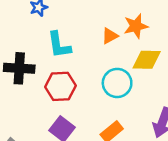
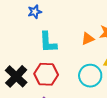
black cross: (19, 68) -> (16, 76), moved, turned 35

